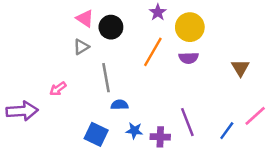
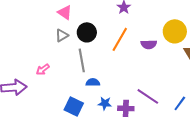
black circle: (111, 27) -> (87, 32), moved
yellow circle: (190, 27) -> (175, 31), moved
purple line: (187, 122) -> (148, 96), turned -35

